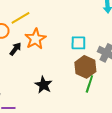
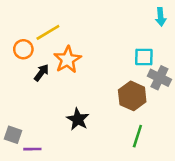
cyan square: (78, 43) -> (144, 57), moved
green line: (89, 84) -> (137, 136), moved

